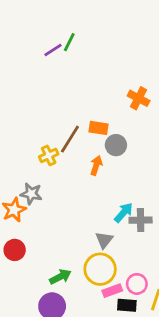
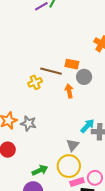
brown line: (70, 139) -> (51, 71), turned 70
orange arrow: (96, 165) -> (69, 91), turned -32
gray star: (31, 194) -> (28, 123), moved

